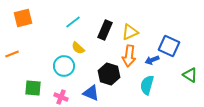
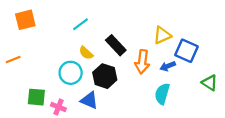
black rectangle: (105, 30) -> (116, 45), moved, turned -66
yellow triangle: (130, 32) -> (162, 35), moved
black hexagon: (109, 74) -> (105, 76), moved
blue triangle: (91, 93) -> (89, 100), moved
pink cross: (61, 97) -> (58, 107), moved

